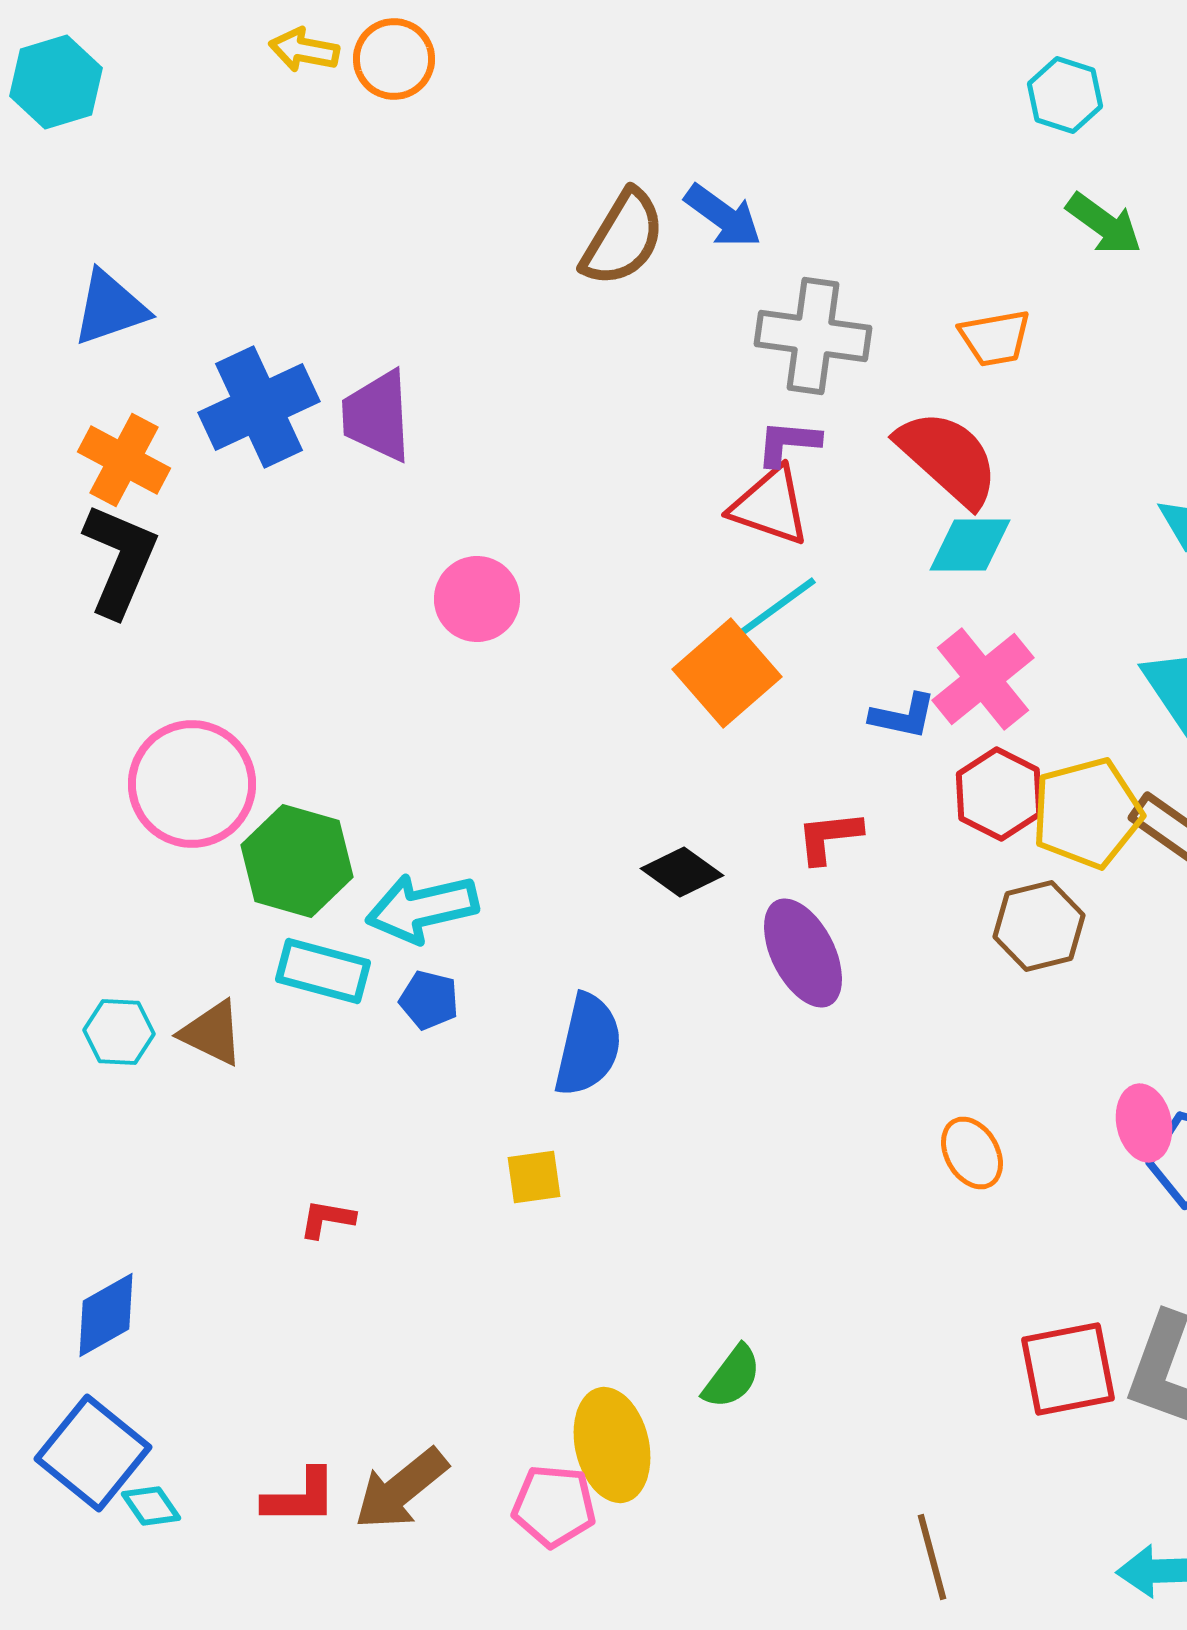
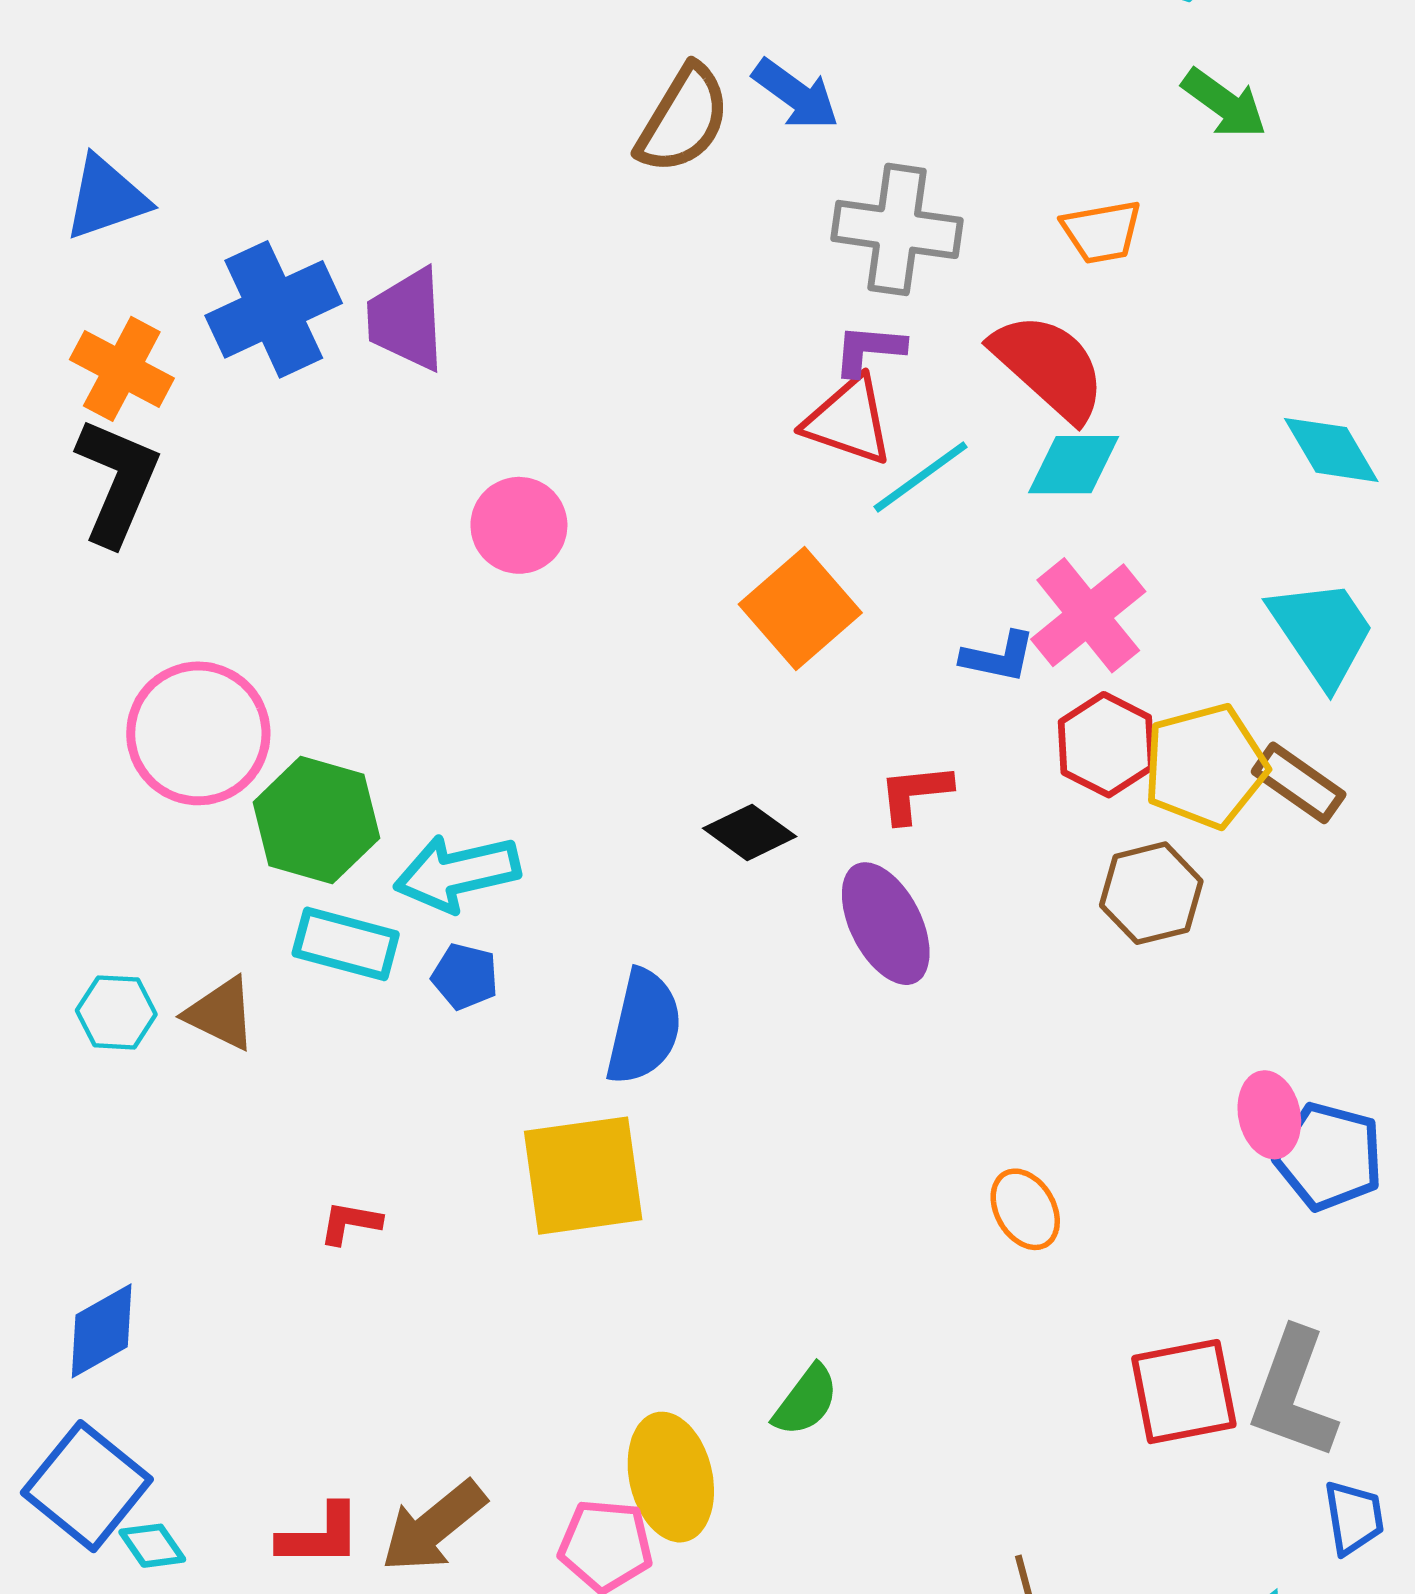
cyan line: (774, 609) -> (921, 477), moved
orange ellipse: (972, 1153) -> (1025, 1209), moved
yellow square: (534, 1177) -> (583, 1176), size x2.0

